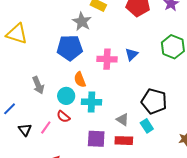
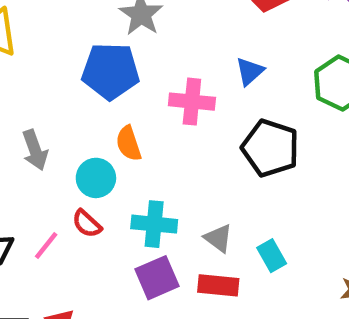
blue triangle: (132, 54) -> (250, 71), moved
black pentagon: (154, 101) -> (270, 148), moved
cyan cross: (91, 102) -> (154, 224), moved
purple square: (96, 139) -> (157, 278), turned -30

